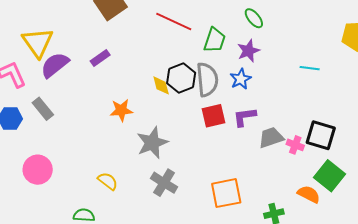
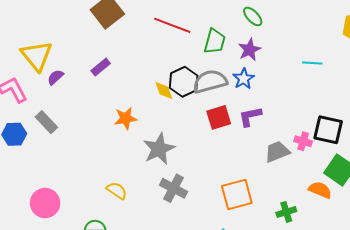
purple semicircle: (55, 65) -> (55, 77), size x0.6
gray semicircle: (207, 80) -> (210, 81), turned -96
gray trapezoid: (271, 138) -> (277, 152), moved
pink circle: (38, 170) -> (45, 203), moved

